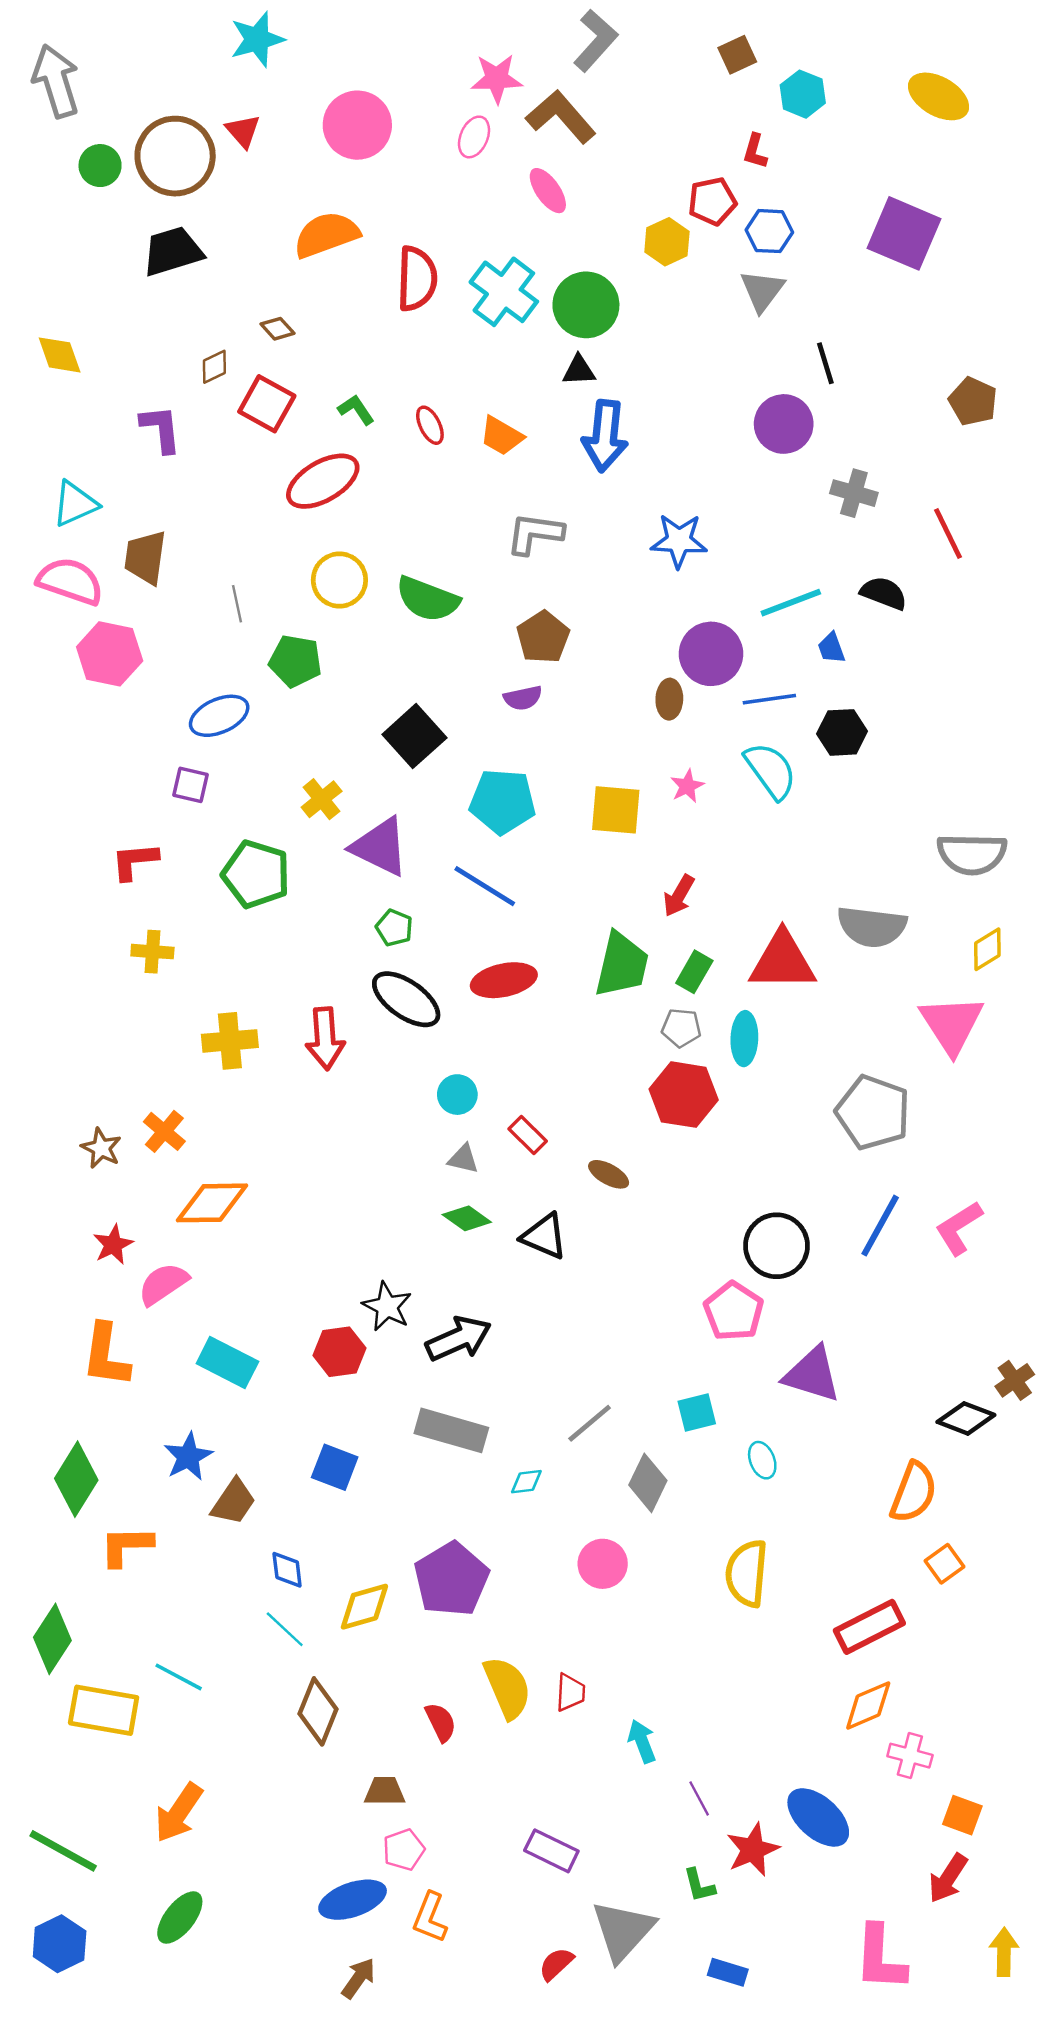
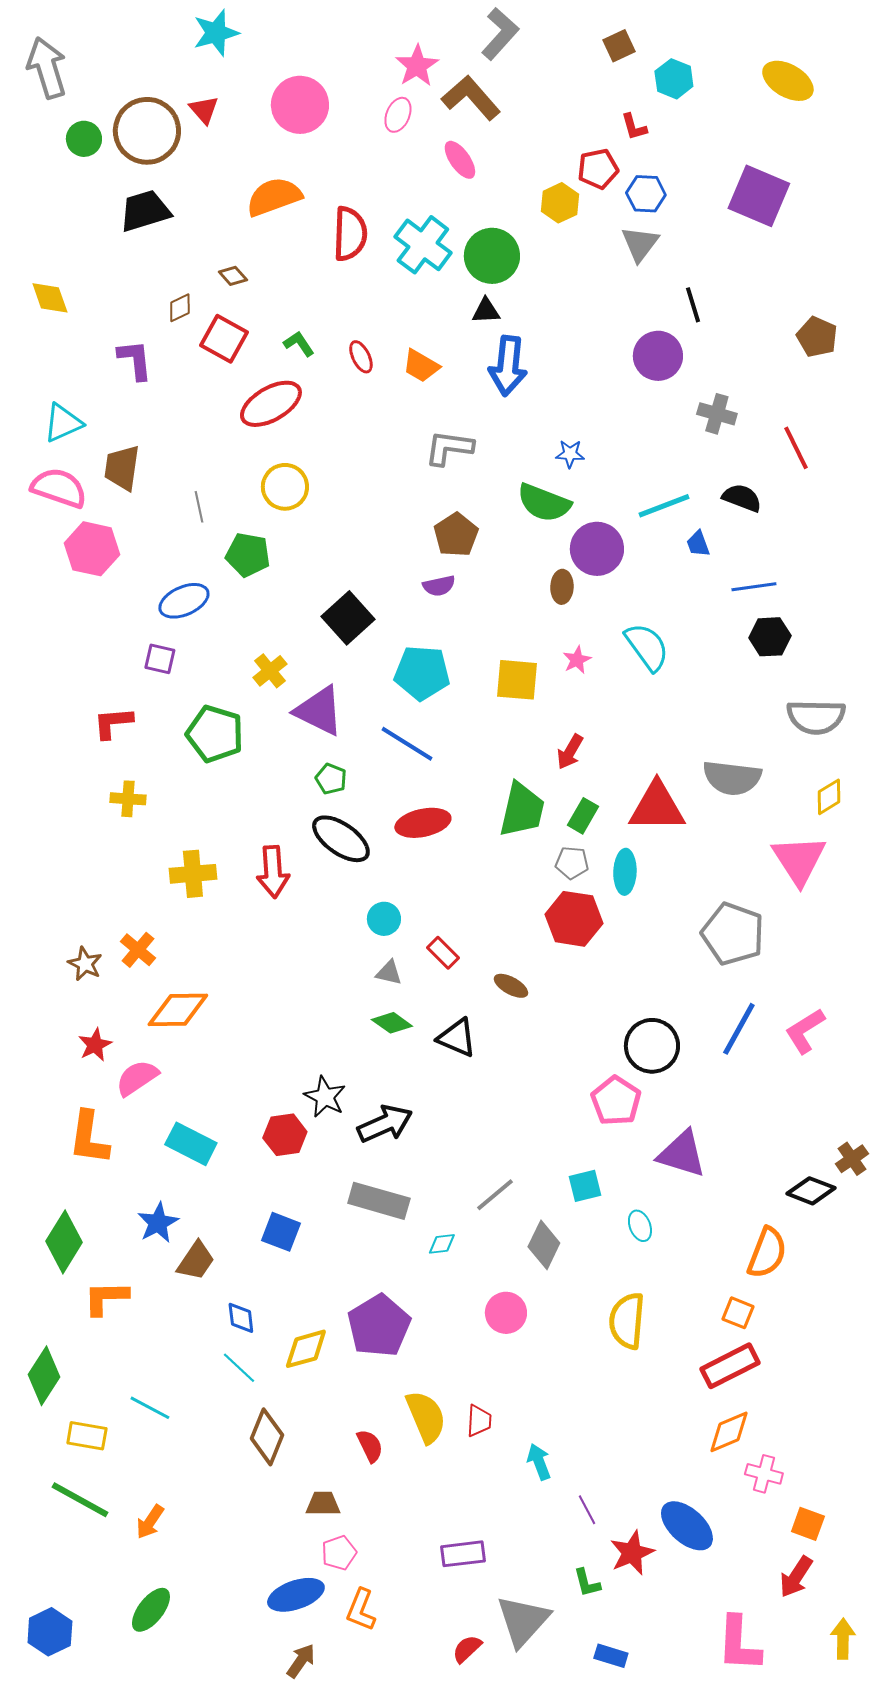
pink star: (497, 79) -> (417, 66), turned -30
red L-shape: (755, 151) -> (634, 127), turned -32
blue star: (679, 541) -> (570, 454), size x0.6
green semicircle: (428, 599) -> (544, 503), moved
blue line: (769, 699) -> (754, 587), moved
black hexagon: (842, 732) -> (770, 637), moved
orange square: (944, 1564) -> (738, 1313), moved, turned -32
yellow rectangle: (104, 1710) -> (87, 1436), size x0.7
orange arrow: (179, 1813) -> (150, 1522), size x0.7
green line: (63, 1851) -> (80, 1500), moved
purple rectangle: (551, 1851) -> (463, 1554), turned -33

